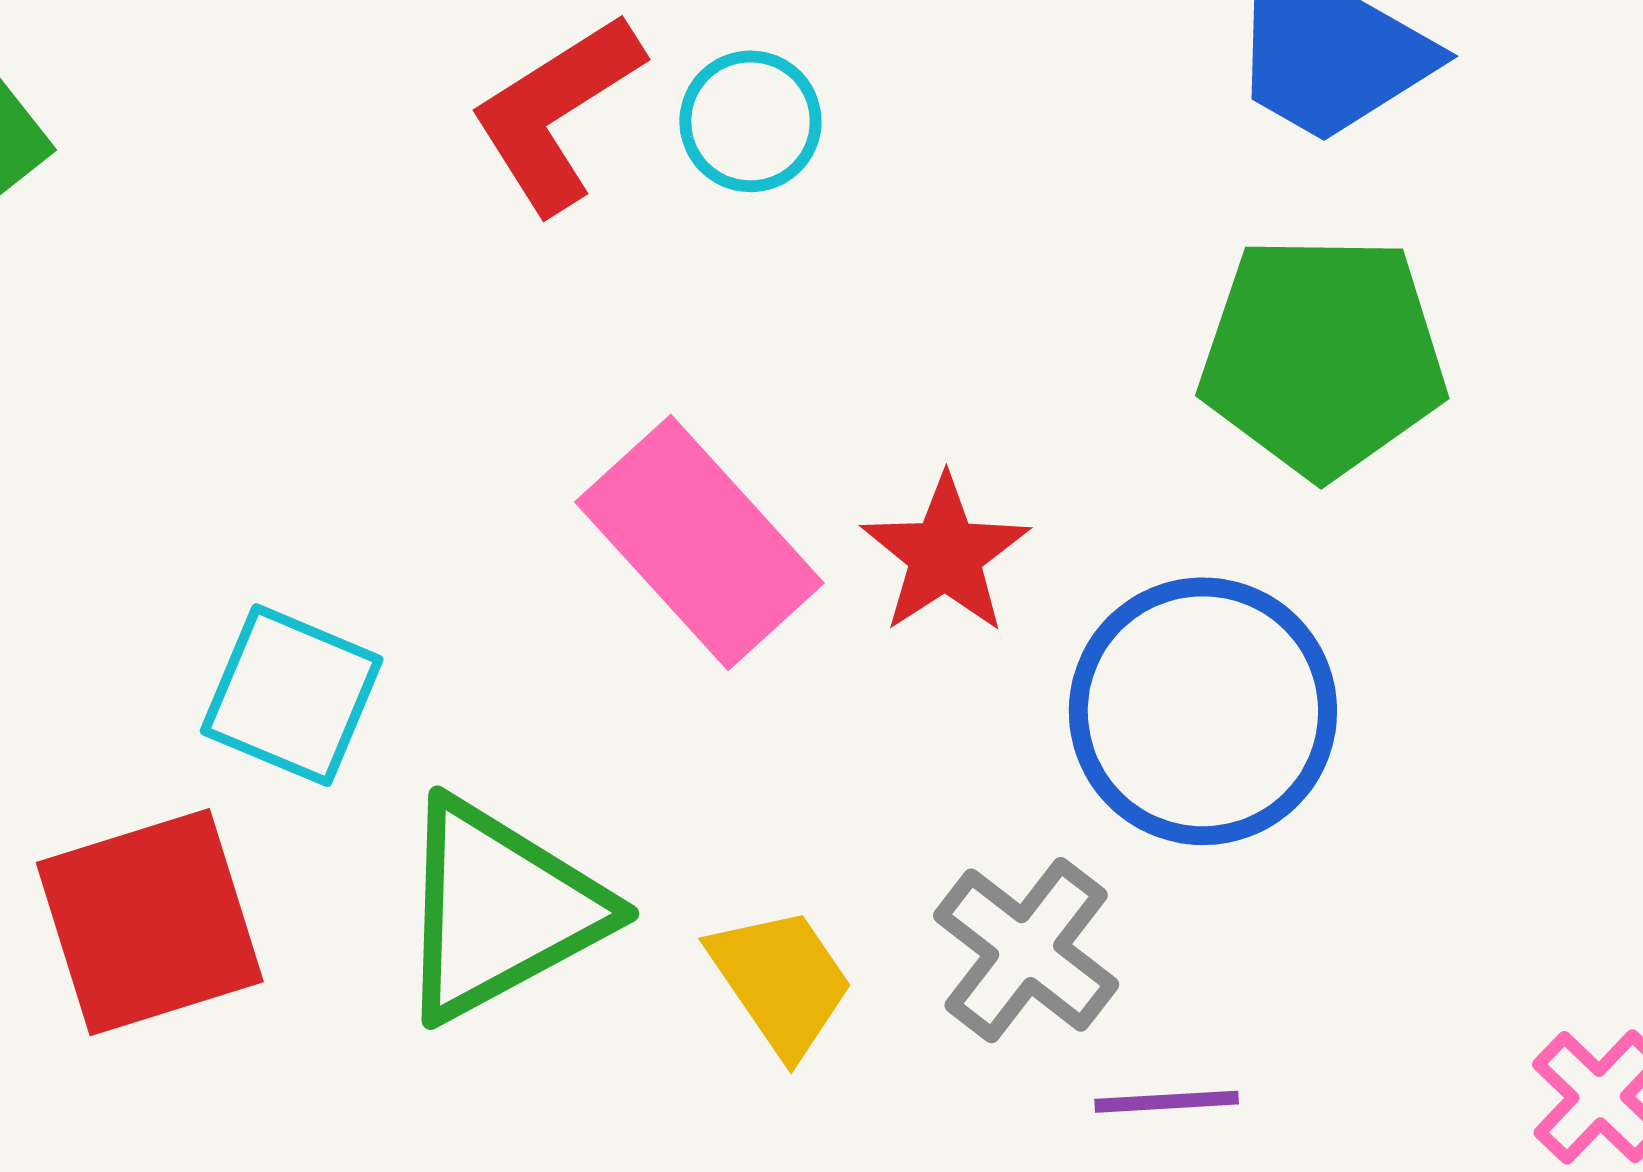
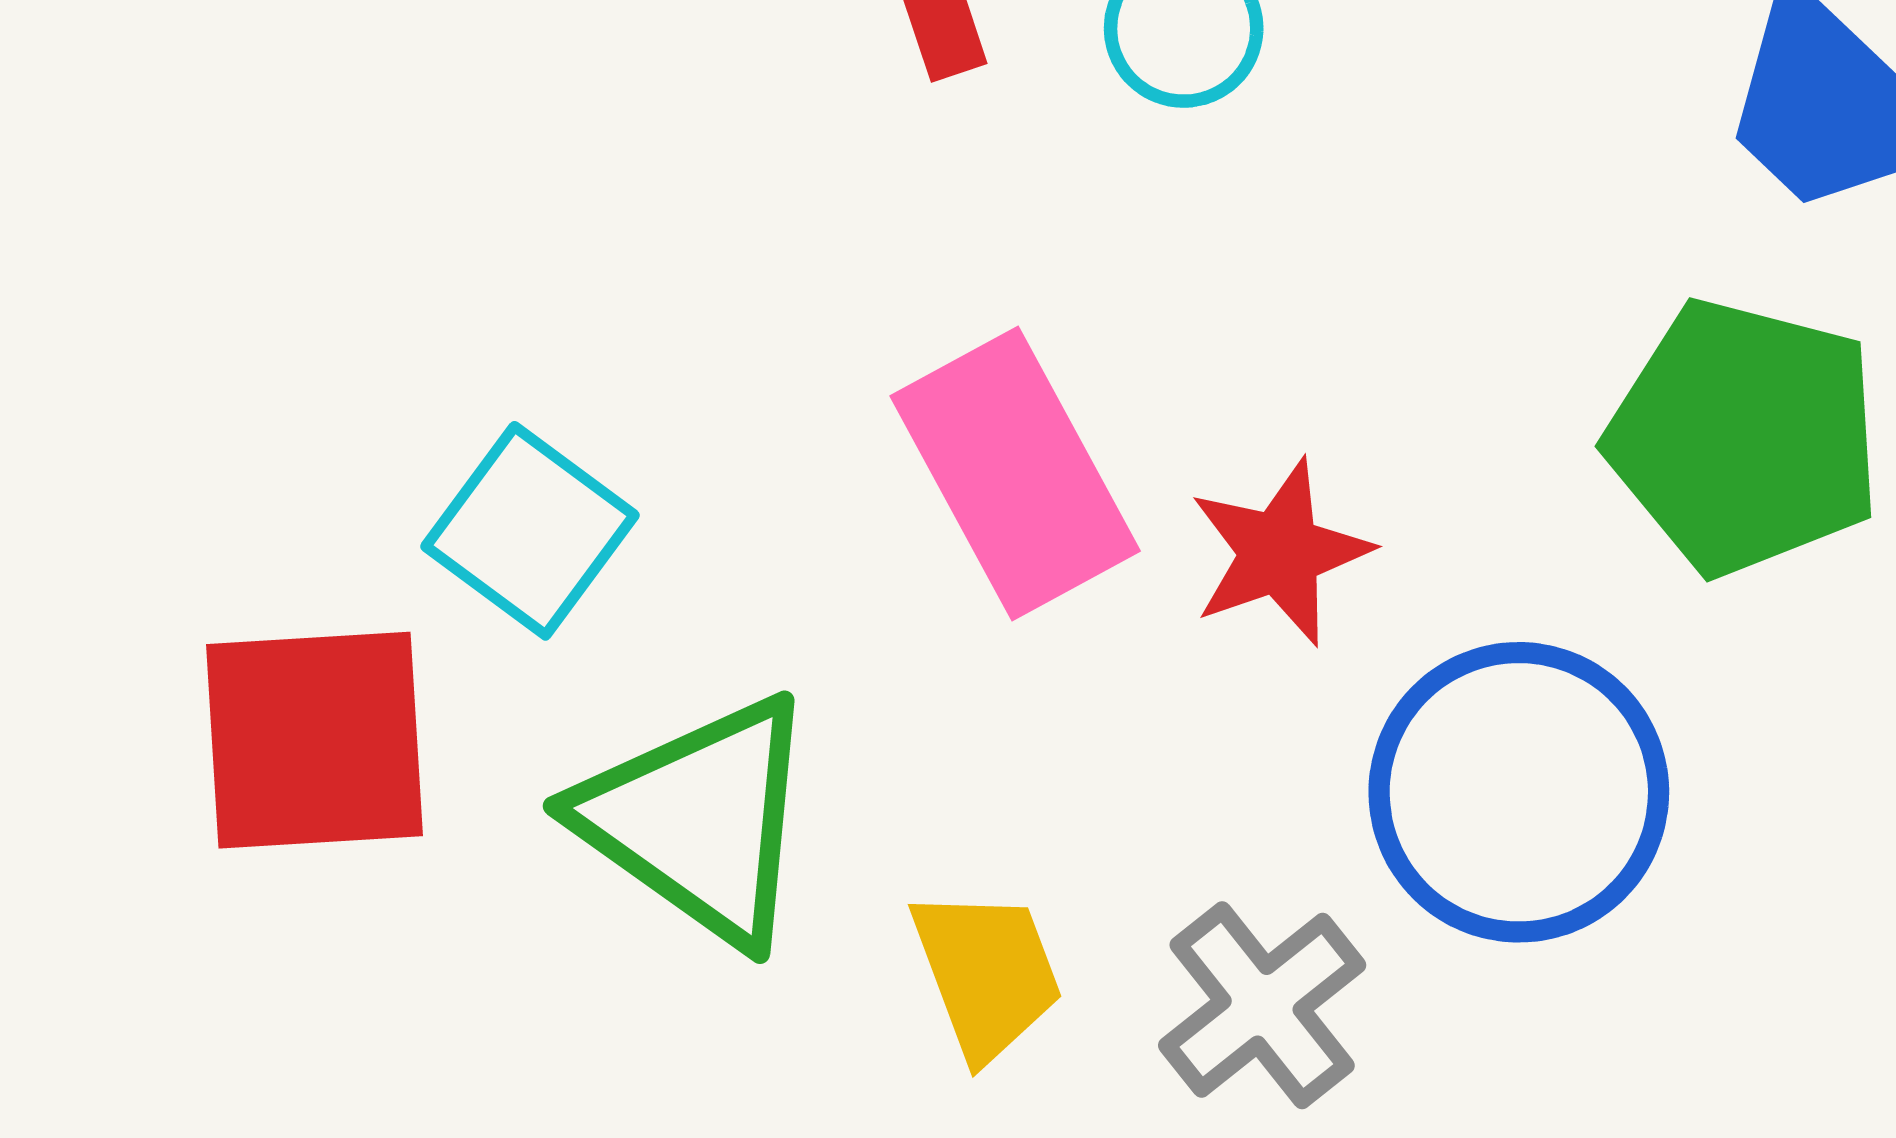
green triangle: (499, 910) -> (699, 820), turned 50

